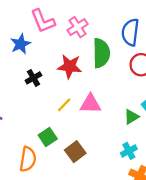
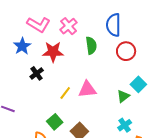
pink L-shape: (43, 21) -> (39, 24), turned -30
green semicircle: (101, 53) -> (91, 46), size x0.7
red star: (70, 66) -> (53, 52), moved

